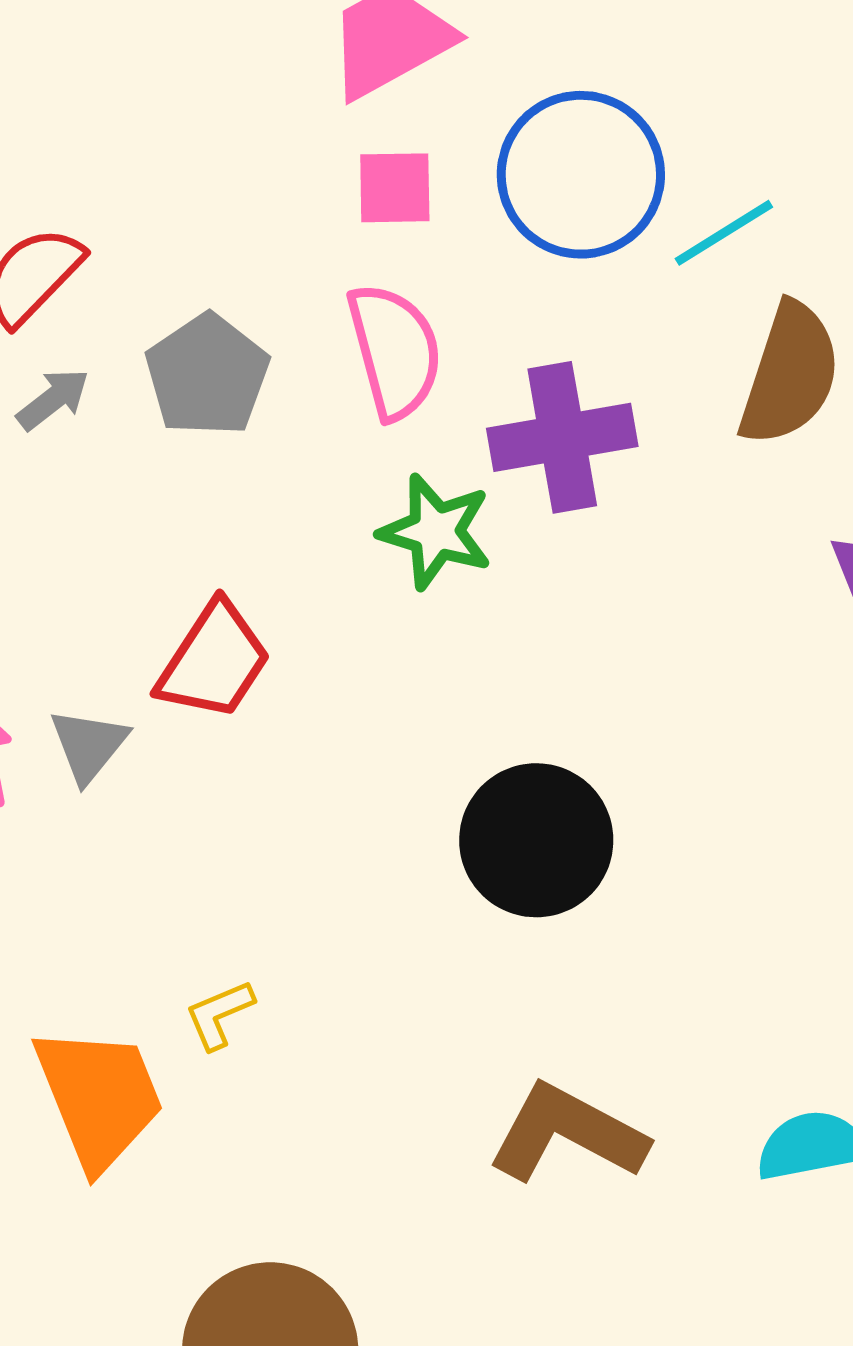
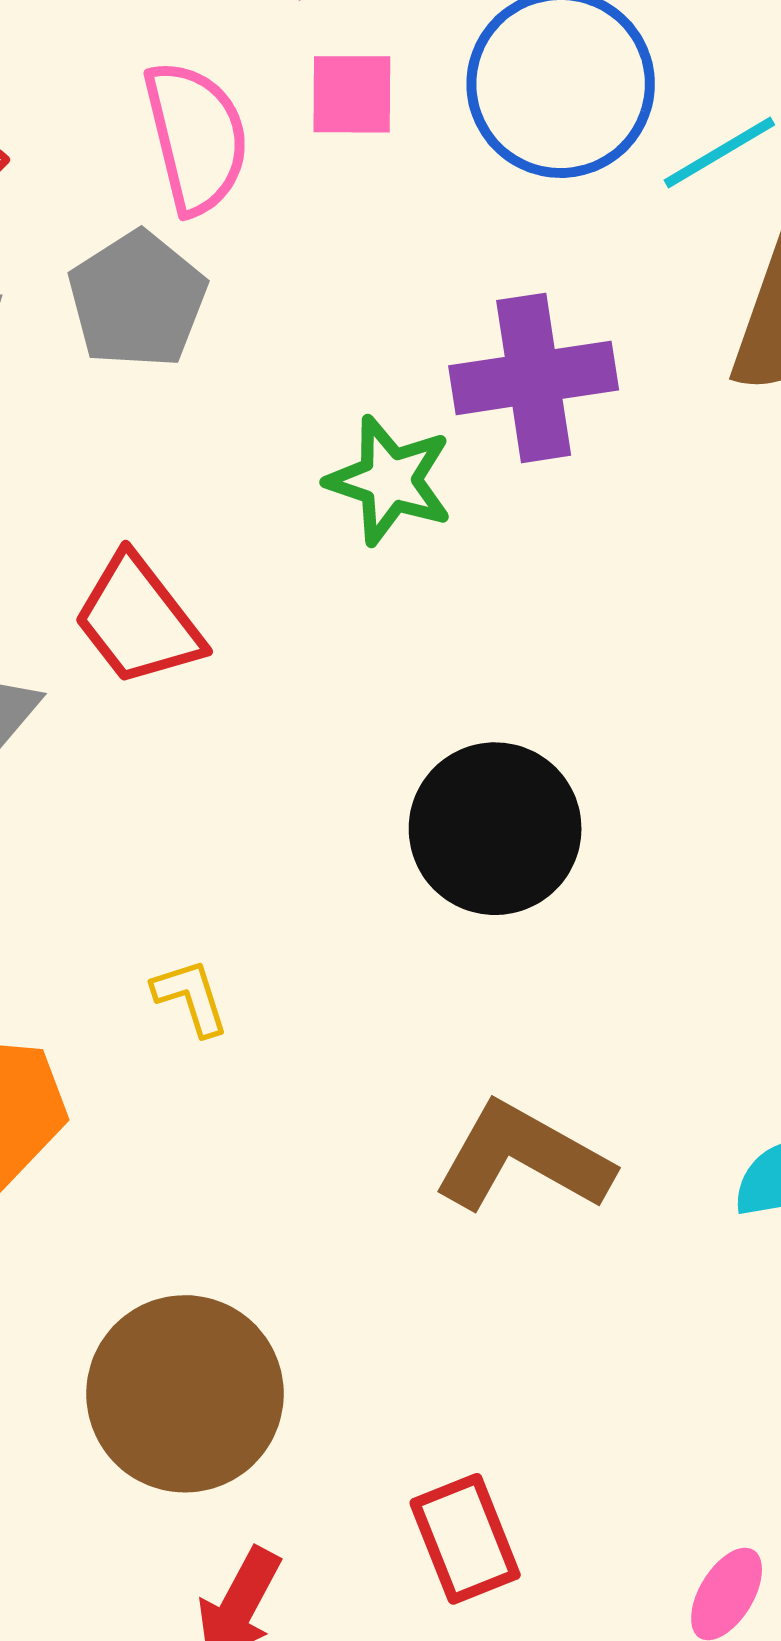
pink semicircle: (395, 351) -> (196, 137), moved
red trapezoid: (214, 661) -> (138, 620), turned 108
yellow L-shape: (219, 1014) -> (191, 997), moved, turned 94

